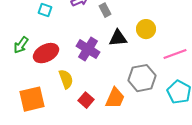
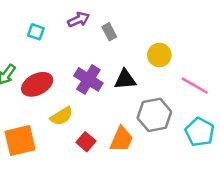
black triangle: (118, 38) -> (125, 79), moved
pink line: (175, 54) -> (195, 86), turned 50
yellow semicircle: (66, 79) -> (62, 116), turned 78

